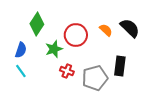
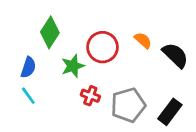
black semicircle: (130, 28) -> (175, 55), moved
black rectangle: (120, 66) -> (170, 112), moved, turned 30

